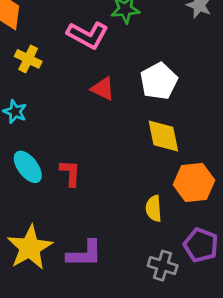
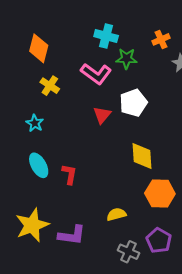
white pentagon: (159, 81) -> (133, 103), moved
red triangle: (103, 89) -> (102, 115), turned 36
yellow semicircle: (154, 208) -> (116, 214), moved, turned 72

